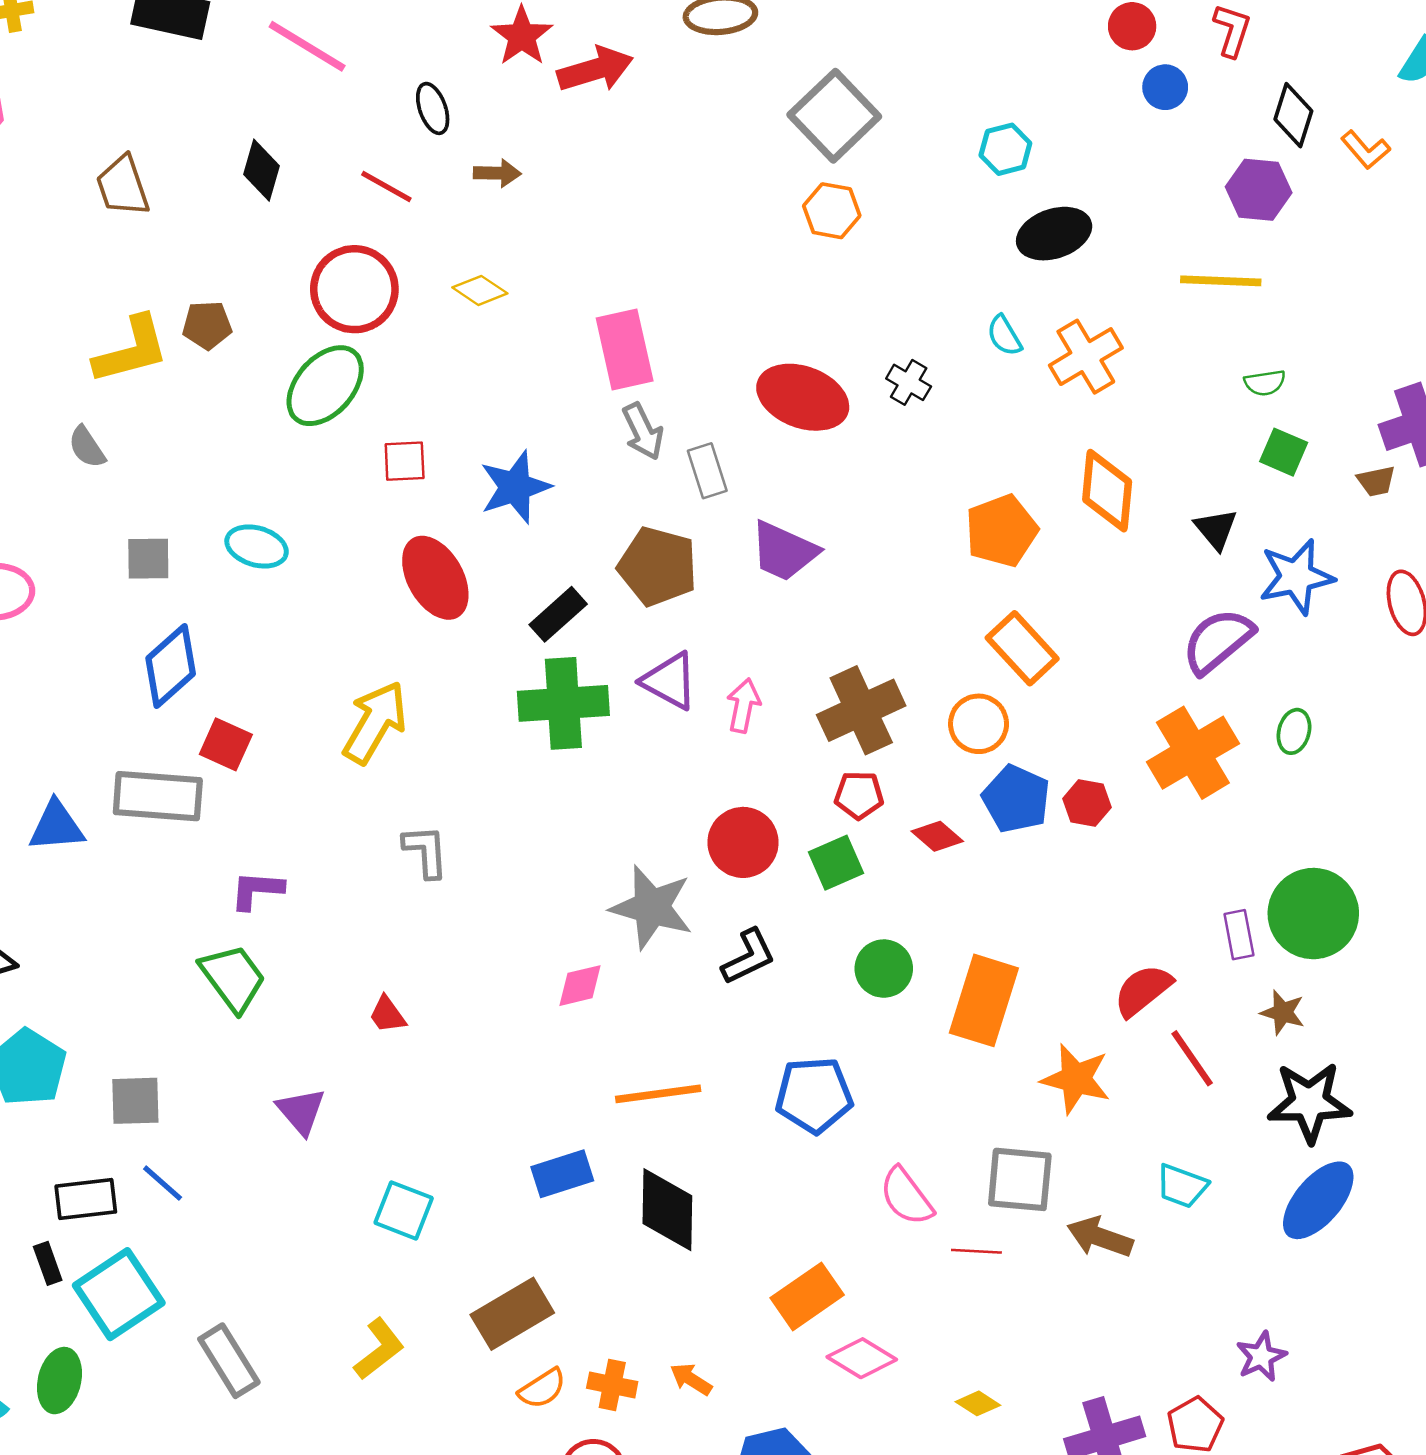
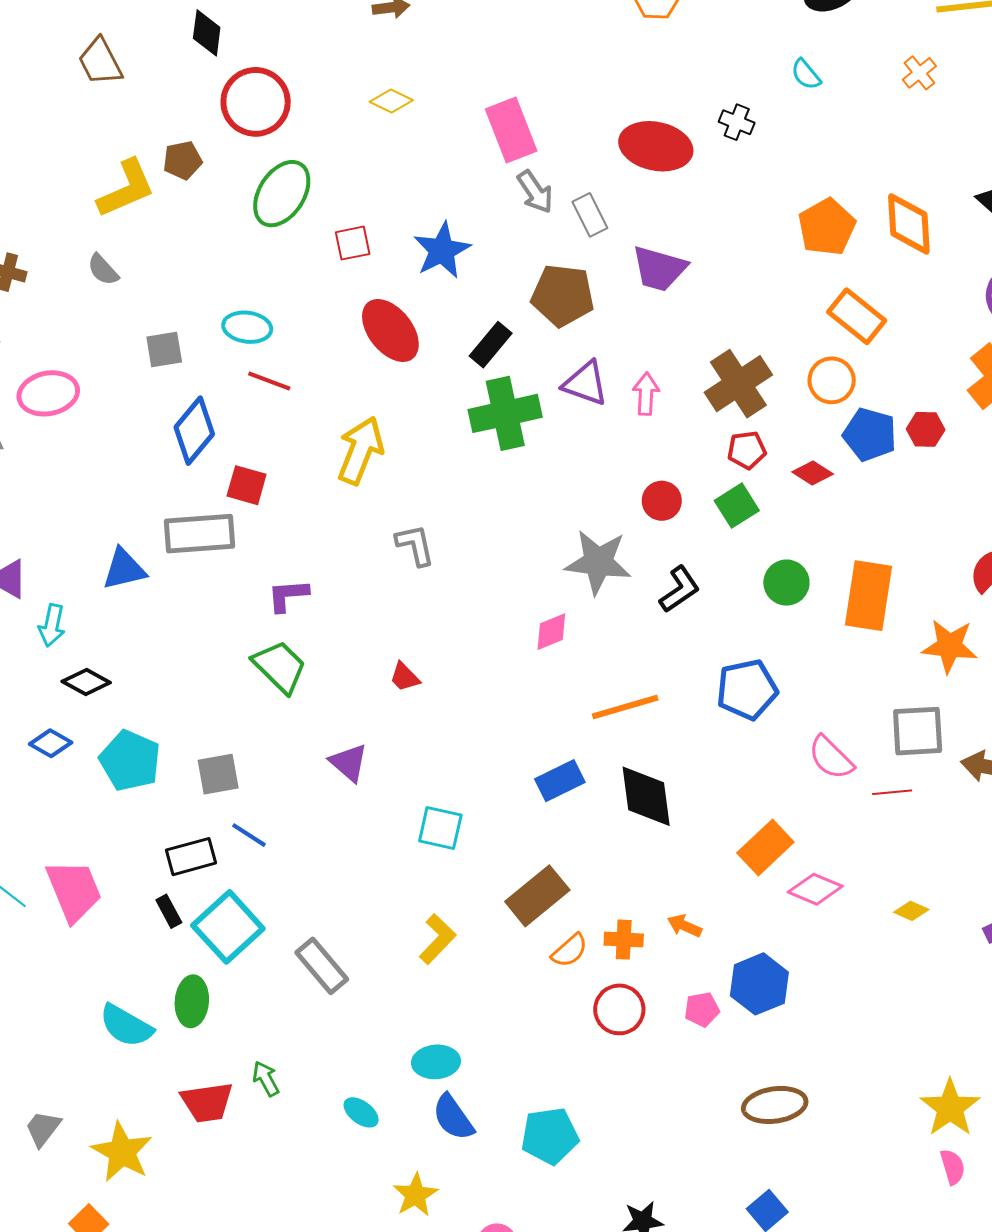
red line: (386, 186) -> (269, 381), moved
red circle: (354, 289) -> (256, 102), moved
orange cross: (1086, 357) -> (919, 73), moved, size x0.6
orange diamond: (1107, 491) -> (909, 224), moved
red circle: (743, 842) -> (662, 501), size x0.7

